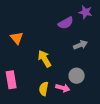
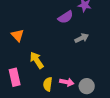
yellow arrow: (44, 59) -> (37, 60), moved
gray circle: (77, 76) -> (87, 86), moved

